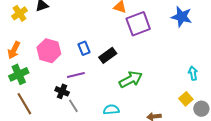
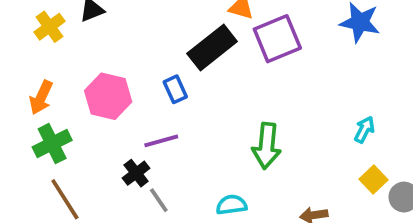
black rectangle: (108, 55) -> (212, 48), moved, size x1.4
cyan arrow: (193, 73) -> (364, 130), moved, turned 40
green arrow: (131, 79) -> (267, 146), turned 125
black cross: (62, 91) -> (136, 173), turned 32

